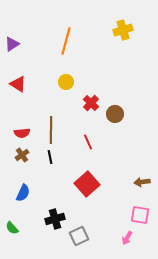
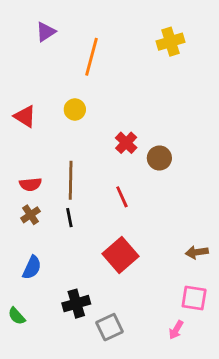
purple triangle: (12, 44) -> (46, 32), moved
yellow circle: (66, 82) -> (75, 109), moved

